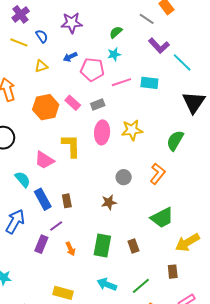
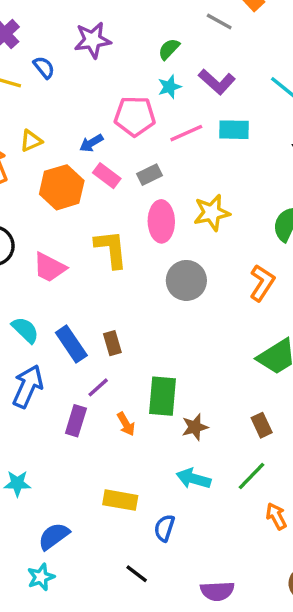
purple L-shape: (159, 46) -> (217, 82), moved
blue arrow: (70, 57) -> (91, 143), moved
yellow triangle: (41, 66) -> (31, 141), moved
pink trapezoid: (44, 160) -> (50, 267), moved
gray circle: (124, 177) -> (186, 280), moved, size x1.5
cyan semicircle: (23, 179) -> (25, 330), moved
brown star: (109, 202) -> (195, 427), moved
green rectangle: (102, 245) -> (163, 396), moved
brown rectangle: (133, 246) -> (262, 425), moved

